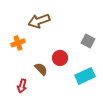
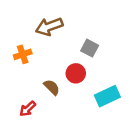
gray square: (88, 41) -> (90, 48), moved
red arrow: (22, 86) -> (28, 109), turned 32

